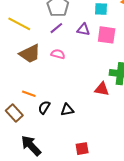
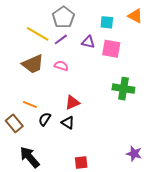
yellow line: (19, 24) -> (38, 34), moved
red triangle: (102, 89) -> (72, 103), moved, turned -35
black triangle: (67, 110) -> (68, 123), turned 40

